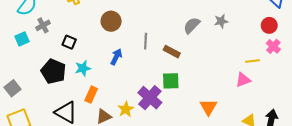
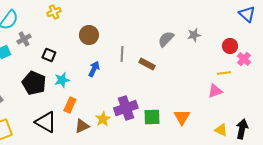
red circle: (269, 25) -> (230, 46), moved
green square: (171, 81) -> (152, 117), moved
purple cross: (150, 98) -> (126, 108), turned 30

